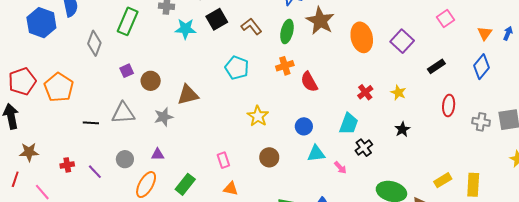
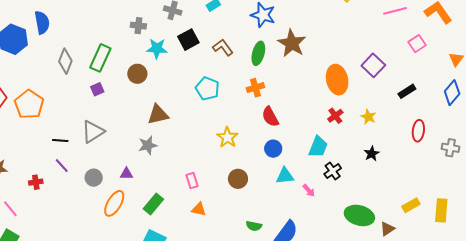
green rectangle: (128, 21) -> (100, 58), moved
orange ellipse: (362, 37) -> (337, 80), moved
brown circle: (151, 81) -> (137, 74), moved
red semicircle: (309, 82) -> (270, 117), moved
gray triangle: (123, 113) -> (93, 132), turned -30
gray star: (164, 117) -> (148, 145), moved
purple line: (95, 172) -> (62, 166), moved

